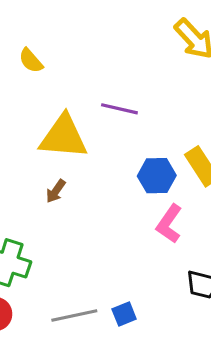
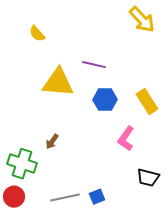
blue hexagon: (157, 176) -> (105, 100), moved
brown arrow: (56, 191) -> (52, 142), moved

